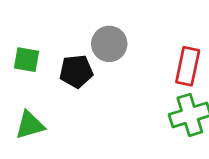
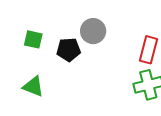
green triangle: (30, 125) -> (33, 86), turned 35

